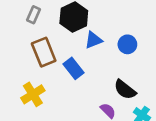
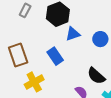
brown rectangle: (44, 52) -> (18, 55), moved
yellow cross: (33, 94) -> (34, 82), moved

